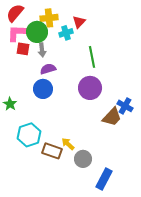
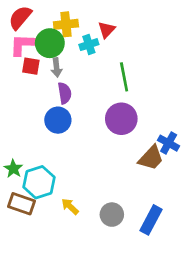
purple semicircle: (48, 69) -> (65, 93), turned 98
green star: (10, 104) -> (13, 169), moved
yellow arrow: (68, 144) -> (70, 206), moved
brown rectangle: (52, 151) -> (21, 204), moved
blue rectangle: (104, 179) -> (151, 220), moved

